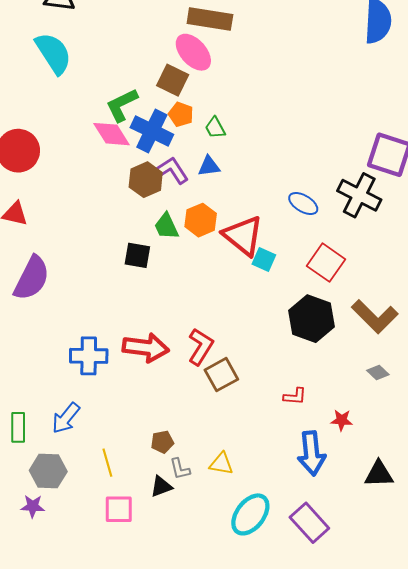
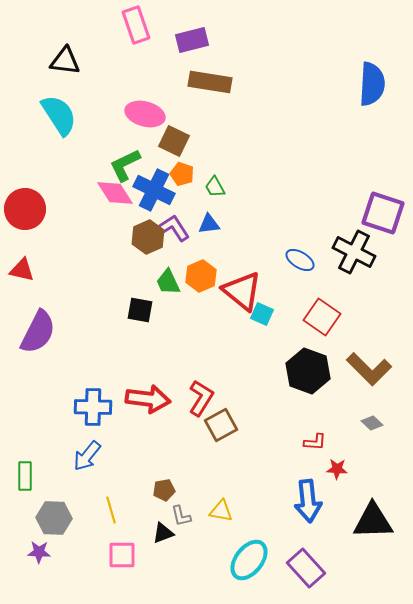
pink ellipse: (193, 52) -> (145, 114), moved, turned -33
red L-shape: (295, 396) -> (315, 442), moved
blue arrow: (66, 418) -> (87, 456), moved
black triangle: (379, 474) -> (373, 521), size x1.4

